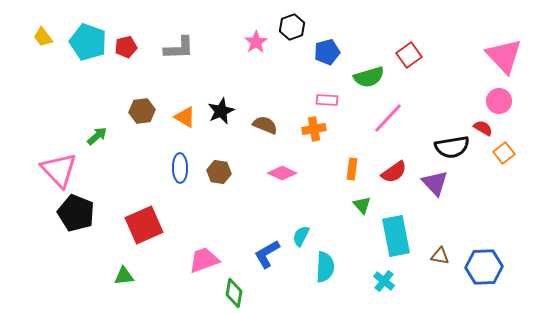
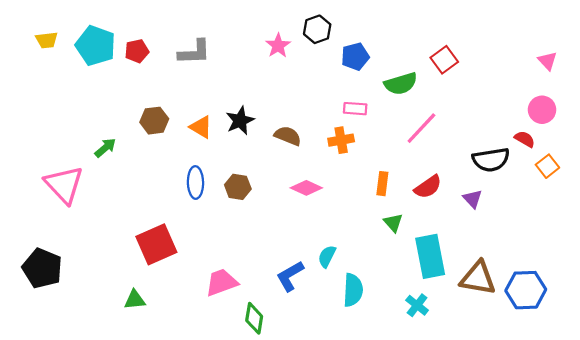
yellow trapezoid: (43, 37) -> (47, 40), turned -60
pink triangle: (504, 56) -> (547, 61), size x0.5
purple triangle: (435, 183) -> (473, 199), size x0.7
black pentagon: (76, 213) -> (42, 268), moved
brown triangle: (440, 256) -> (478, 278), size x1.8

